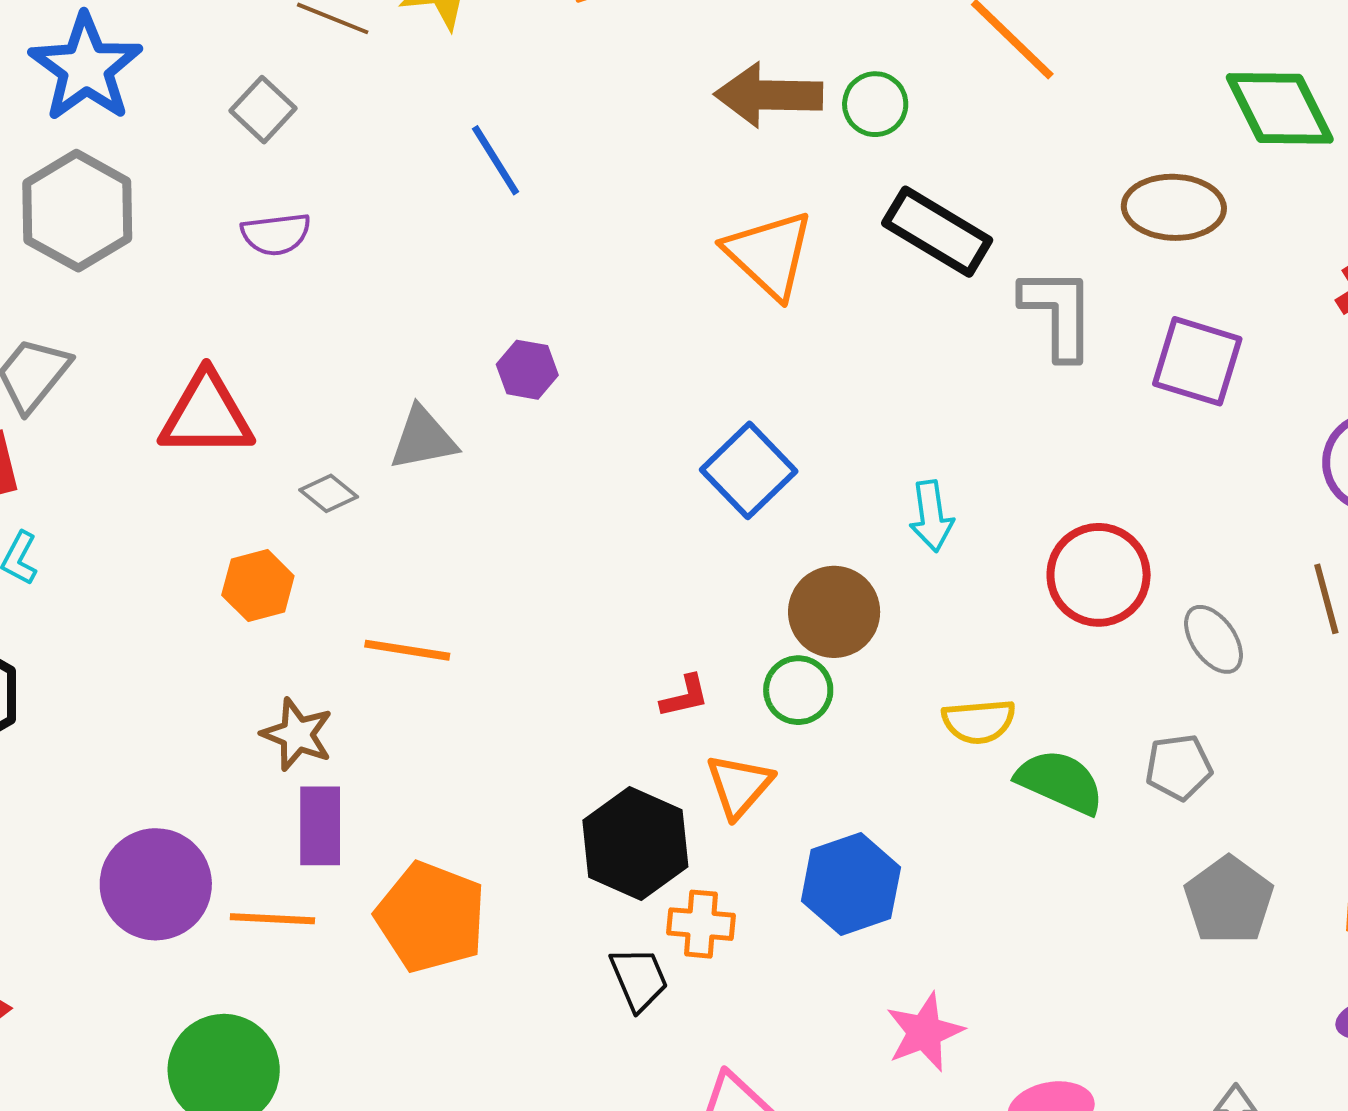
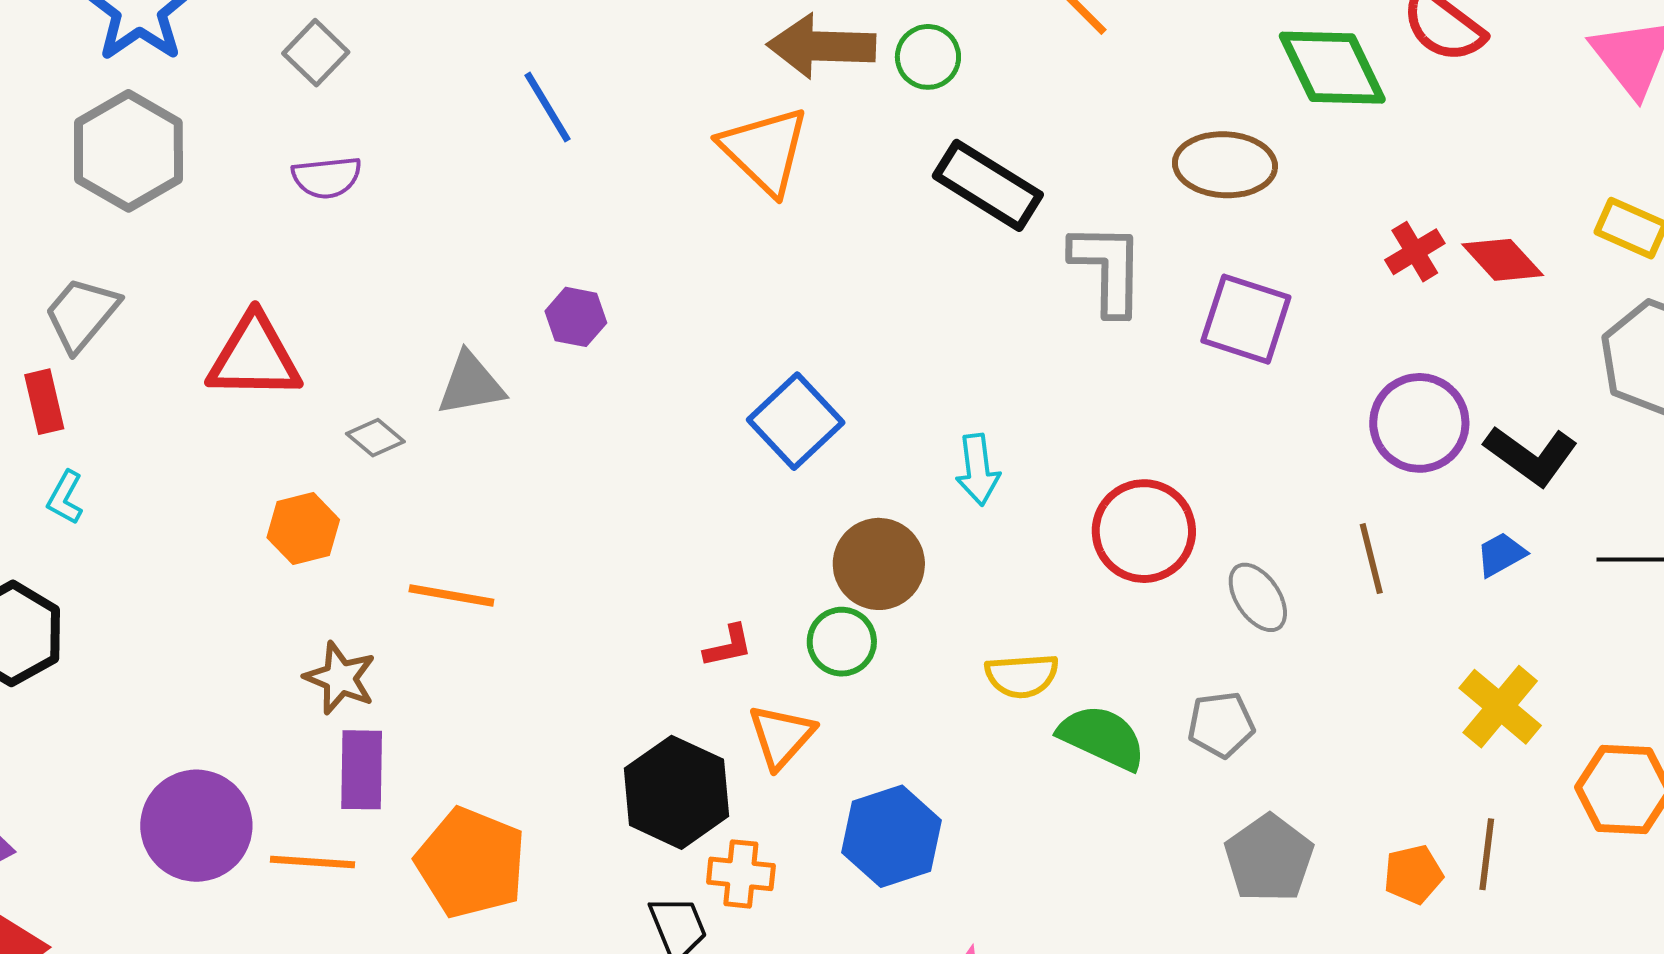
orange triangle: (769, 254) -> (765, 150), moved

